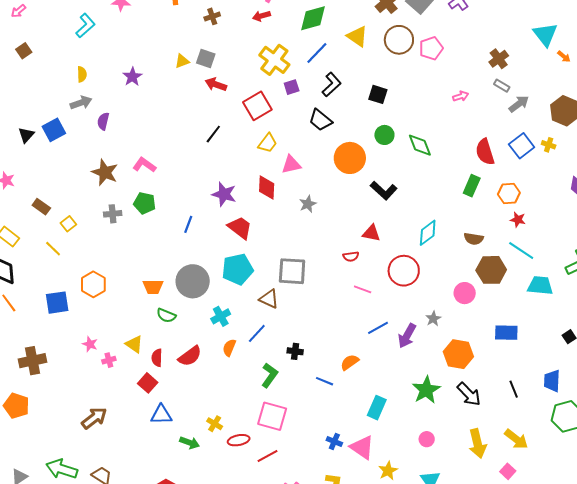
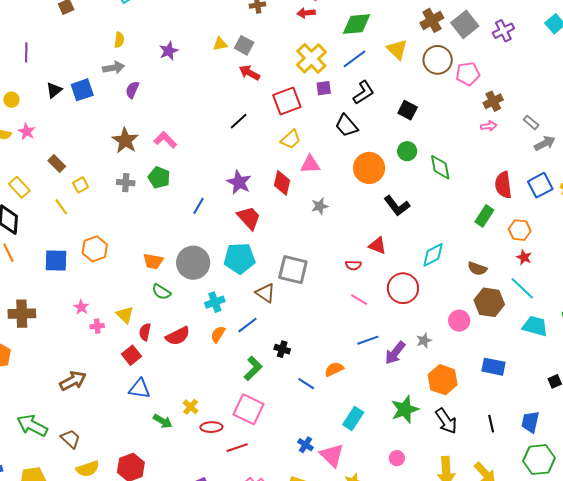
brown cross: (499, 59) -> (493, 101), moved

